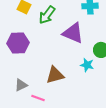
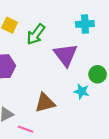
purple triangle: (73, 33) -> (66, 55), turned 30

